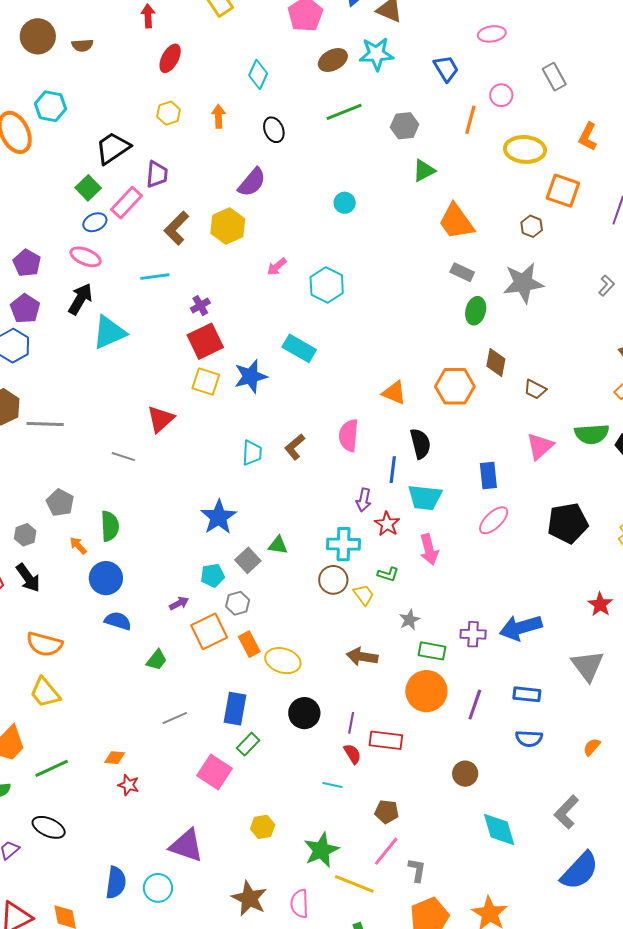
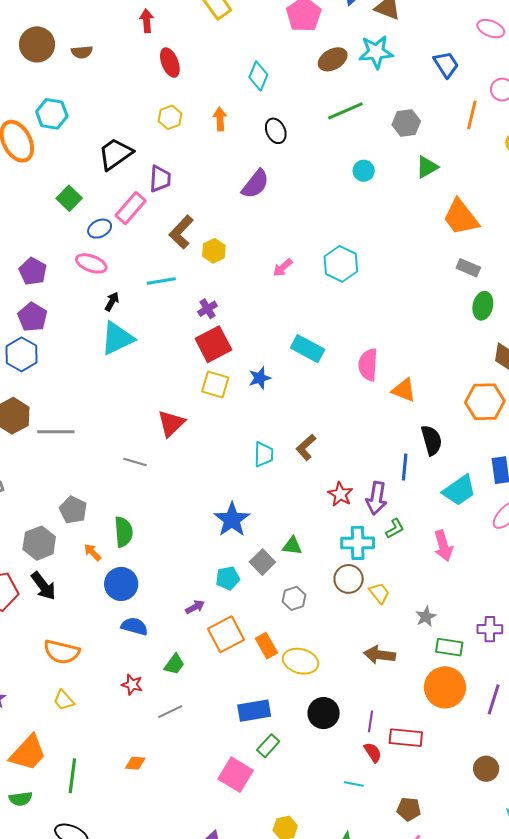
pink ellipse: (492, 34) -> (491, 29), turned 32
red ellipse: (170, 58) -> (170, 63), turned -48
green square: (88, 188) -> (69, 198), moved
cyan circle: (345, 203) -> (364, 171), moved
yellow hexagon: (228, 226) -> (214, 251), moved, size x0.7
cyan hexagon: (327, 285) -> (341, 264), moved
black arrow: (80, 299) -> (112, 302), moved, size x0.6
blue star: (251, 376) -> (260, 378), size x0.7
orange hexagon: (455, 386) -> (485, 402), moved
pink semicircle: (349, 435) -> (368, 365), moved
cyan trapezoid: (425, 498) -> (459, 490), moved, turned -39
purple arrow: (364, 500) -> (376, 498), size x1.4
red star: (387, 524) -> (340, 494), moved
gray hexagon: (25, 535) -> (39, 543), size x1.5
green L-shape: (388, 574) -> (395, 529), moved, turned -45
gray hexagon: (238, 603) -> (294, 598), moved
yellow trapezoid: (45, 693) -> (64, 700), size x0.7
blue rectangle: (235, 709) -> (254, 711), turned 72
gray line: (175, 718) -> (170, 712), moved
green line: (52, 768) -> (72, 776), turned -56
red star: (129, 785) -> (132, 685), moved

